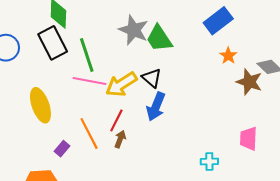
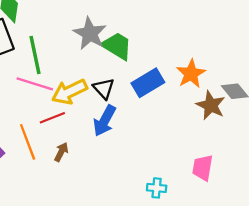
blue rectangle: (218, 21) -> (148, 83), moved
green trapezoid: (159, 38) -> (117, 46), turned 148
orange star: (228, 56) -> (191, 74), size x1.5
red line: (116, 120) -> (52, 118), moved, turned 35

